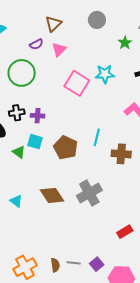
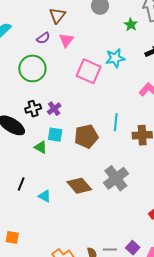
purple cross: (38, 116) -> (54, 109), turned -32
brown pentagon: (66, 148) -> (86, 136), turned -30

